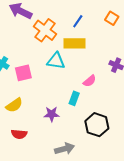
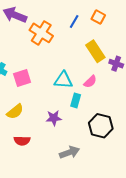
orange square: (112, 18) -> (98, 17), moved
yellow rectangle: (74, 43) -> (95, 51), moved, turned 60
cyan triangle: (56, 61) -> (63, 80), moved

